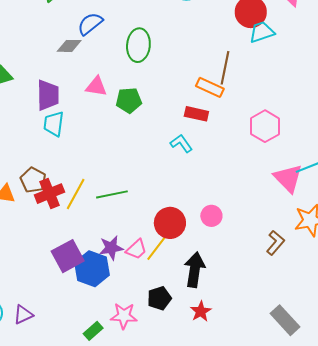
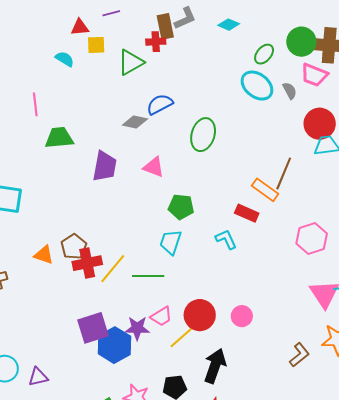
green pentagon: (129, 100) -> (181, 207), moved
cyan trapezoid: (54, 124) -> (171, 242), moved
pink trapezoid: (136, 249) -> (161, 316), moved

